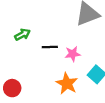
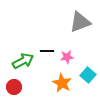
green arrow: (22, 35) -> (23, 61), moved, size x1.5

